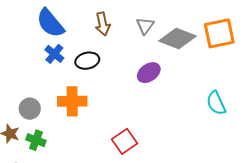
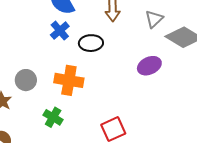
green cross: (36, 140) -> (53, 117), moved

